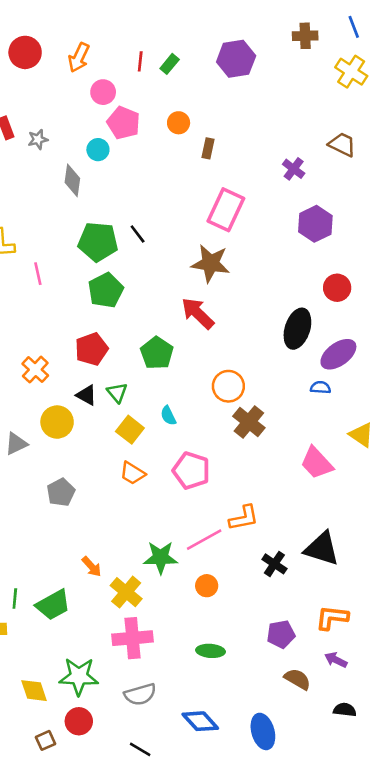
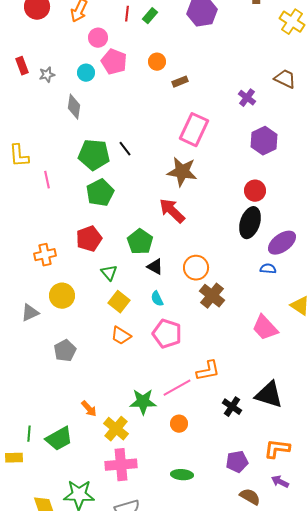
brown rectangle: (208, 148) -> (180, 82), turned 56
cyan circle: (98, 150) -> (86, 73), moved
red circle: (337, 288) -> (255, 191), moved
orange cross: (35, 370) -> (45, 255), turned 35
black triangle: (86, 395) -> (155, 267), moved
cyan semicircle: (168, 416) -> (157, 299), moved

